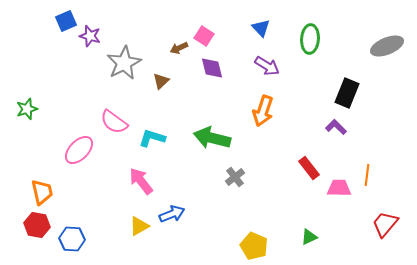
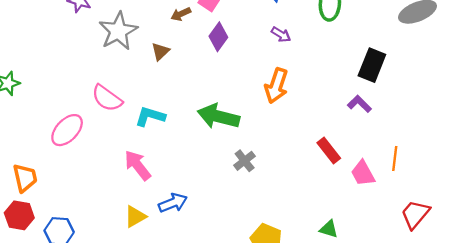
purple arrow: (267, 66) -> (281, 34), size x0.7
purple diamond: (212, 68) -> (218, 37), turned 50
pink trapezoid: (339, 188) -> (363, 173), turned -120
green triangle: (309, 237) -> (329, 229), turned 42

